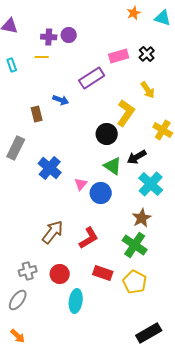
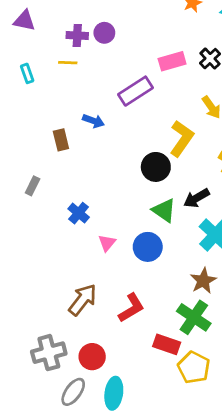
gray rectangle: (16, 148) -> (33, 186), size x0.6
blue cross: (50, 168) -> (79, 213), size x0.7
pink triangle: (81, 184) -> (107, 243), moved
gray cross: (28, 271) -> (49, 353), size x1.4
red rectangle: (103, 273) -> (167, 344), moved
gray ellipse: (18, 300) -> (73, 392), moved

